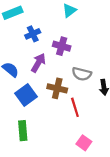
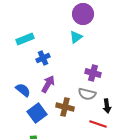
purple cross: (62, 46) -> (93, 73), moved
red line: (75, 107) -> (98, 124), moved, turned -54

